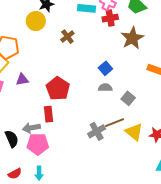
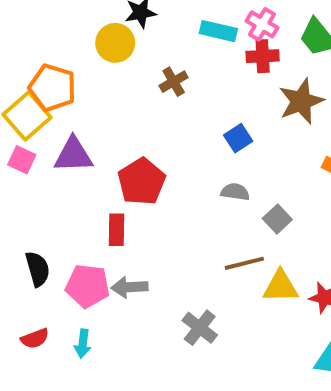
blue square: (105, 68) -> (238, 138), moved
purple triangle: (22, 80) -> (73, 155), size x1.5
gray arrow: (31, 128) -> (129, 287), moved
gray cross: (97, 131) -> (200, 328), moved, turned -30
yellow triangle: (134, 132) -> (280, 287), turned -48

